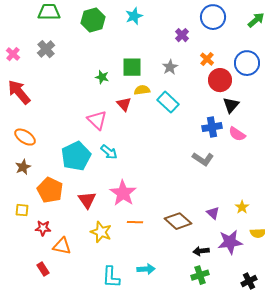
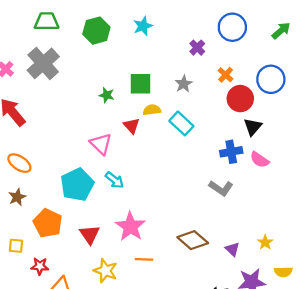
gray cross: (46, 49) -> (43, 63), size x1.6
brown diamond: (178, 221) -> (193, 240), moved

